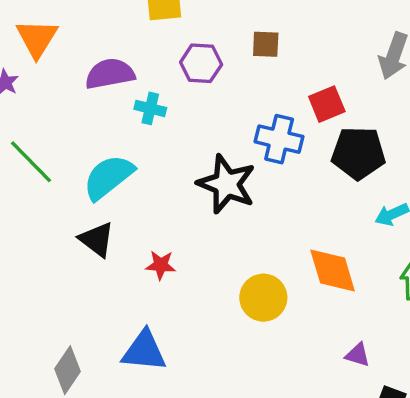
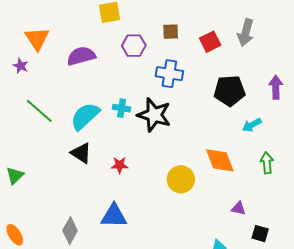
red square: (327, 104) -> (210, 42), moved
cyan cross: (150, 108) -> (122, 108), moved
blue cross: (279, 139) -> (169, 74), moved

